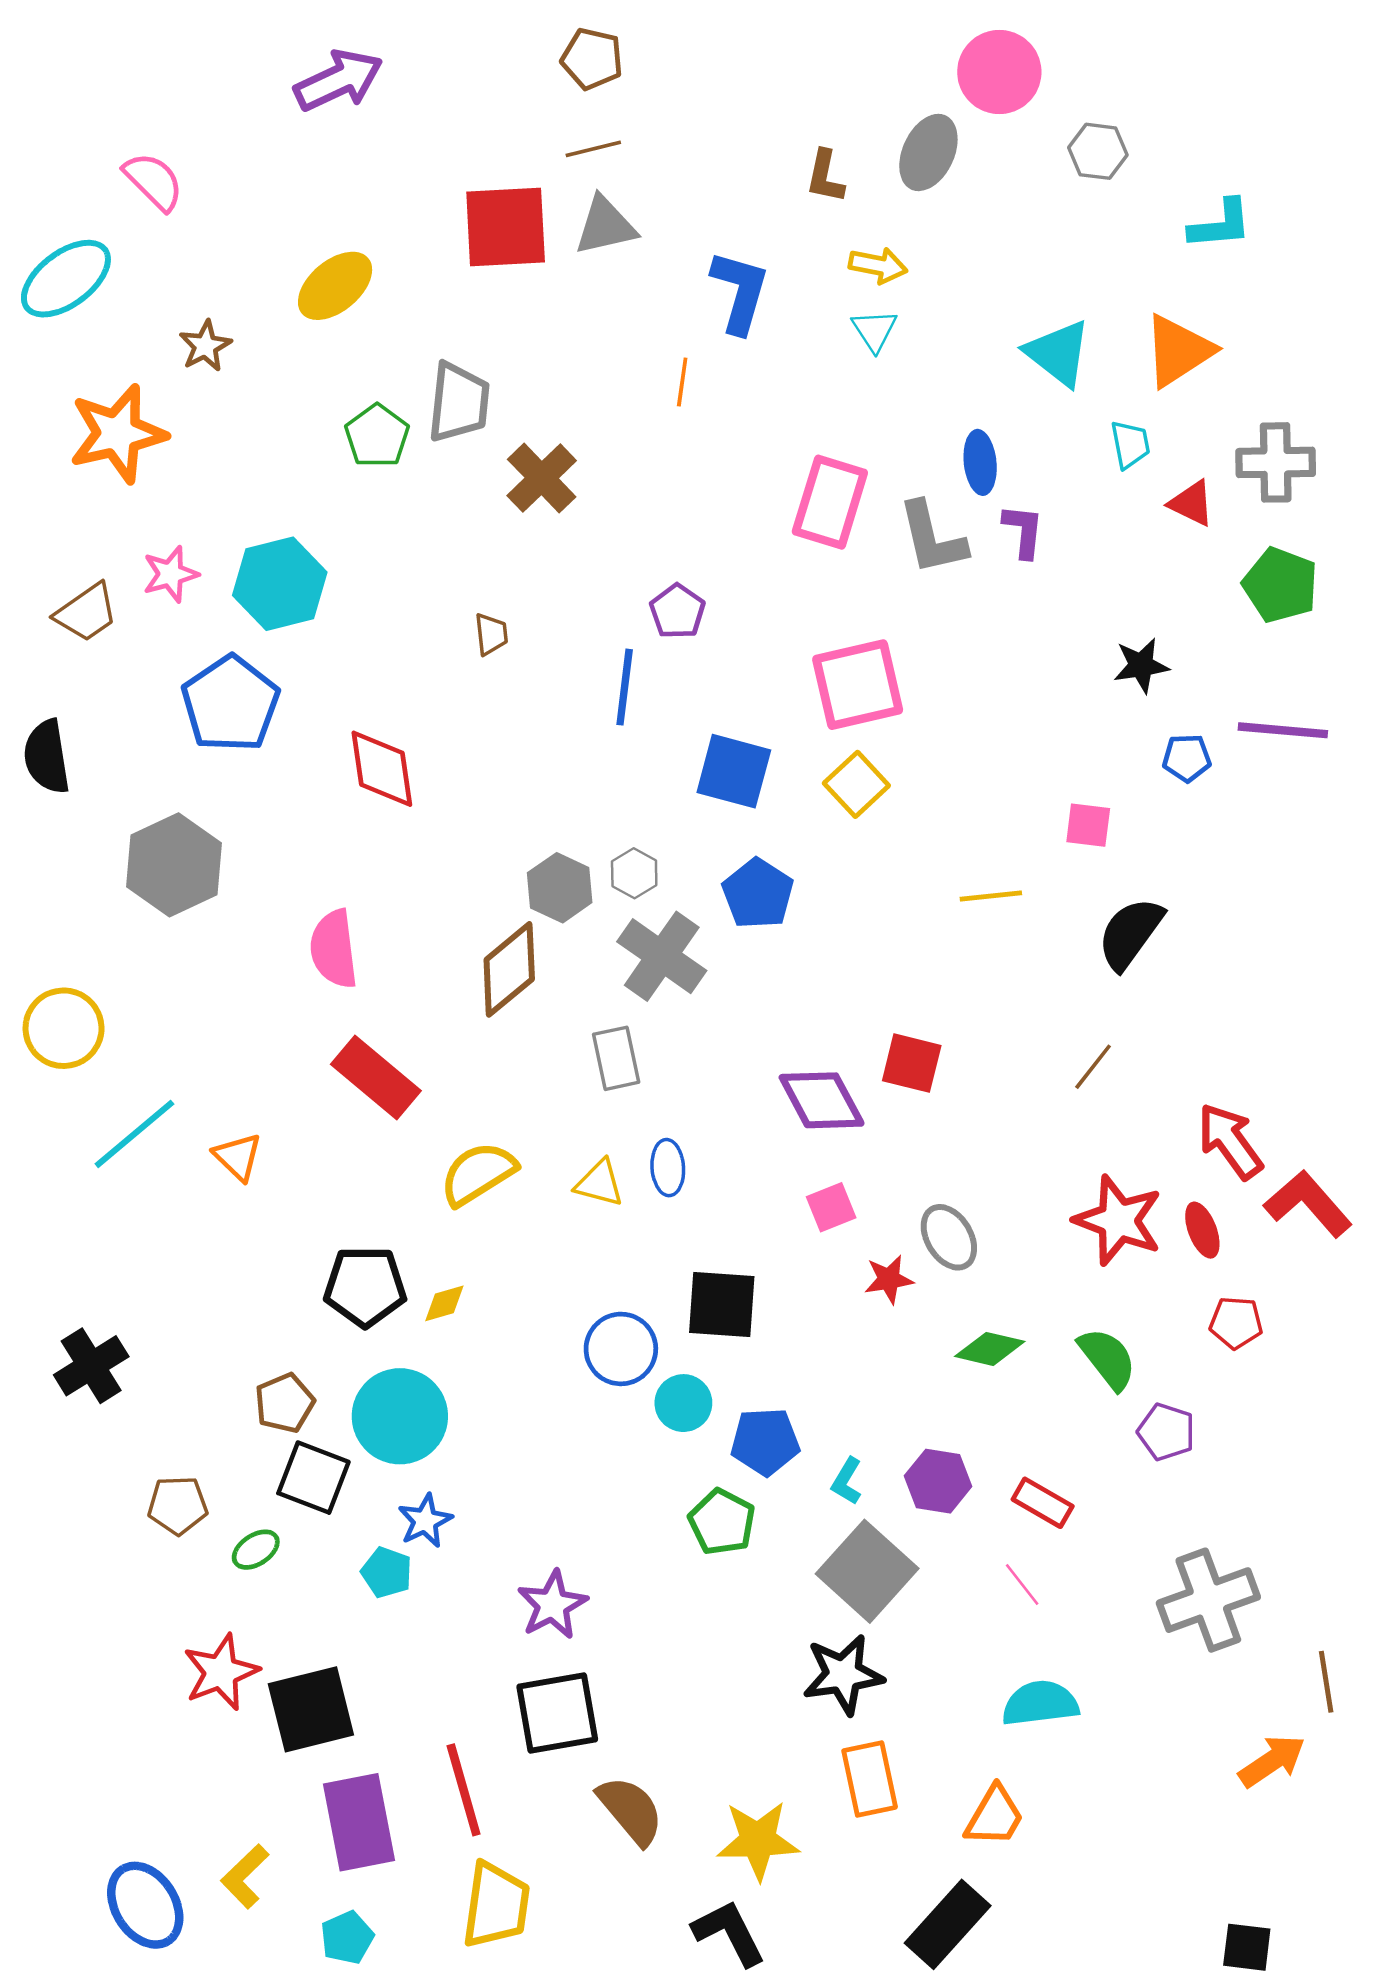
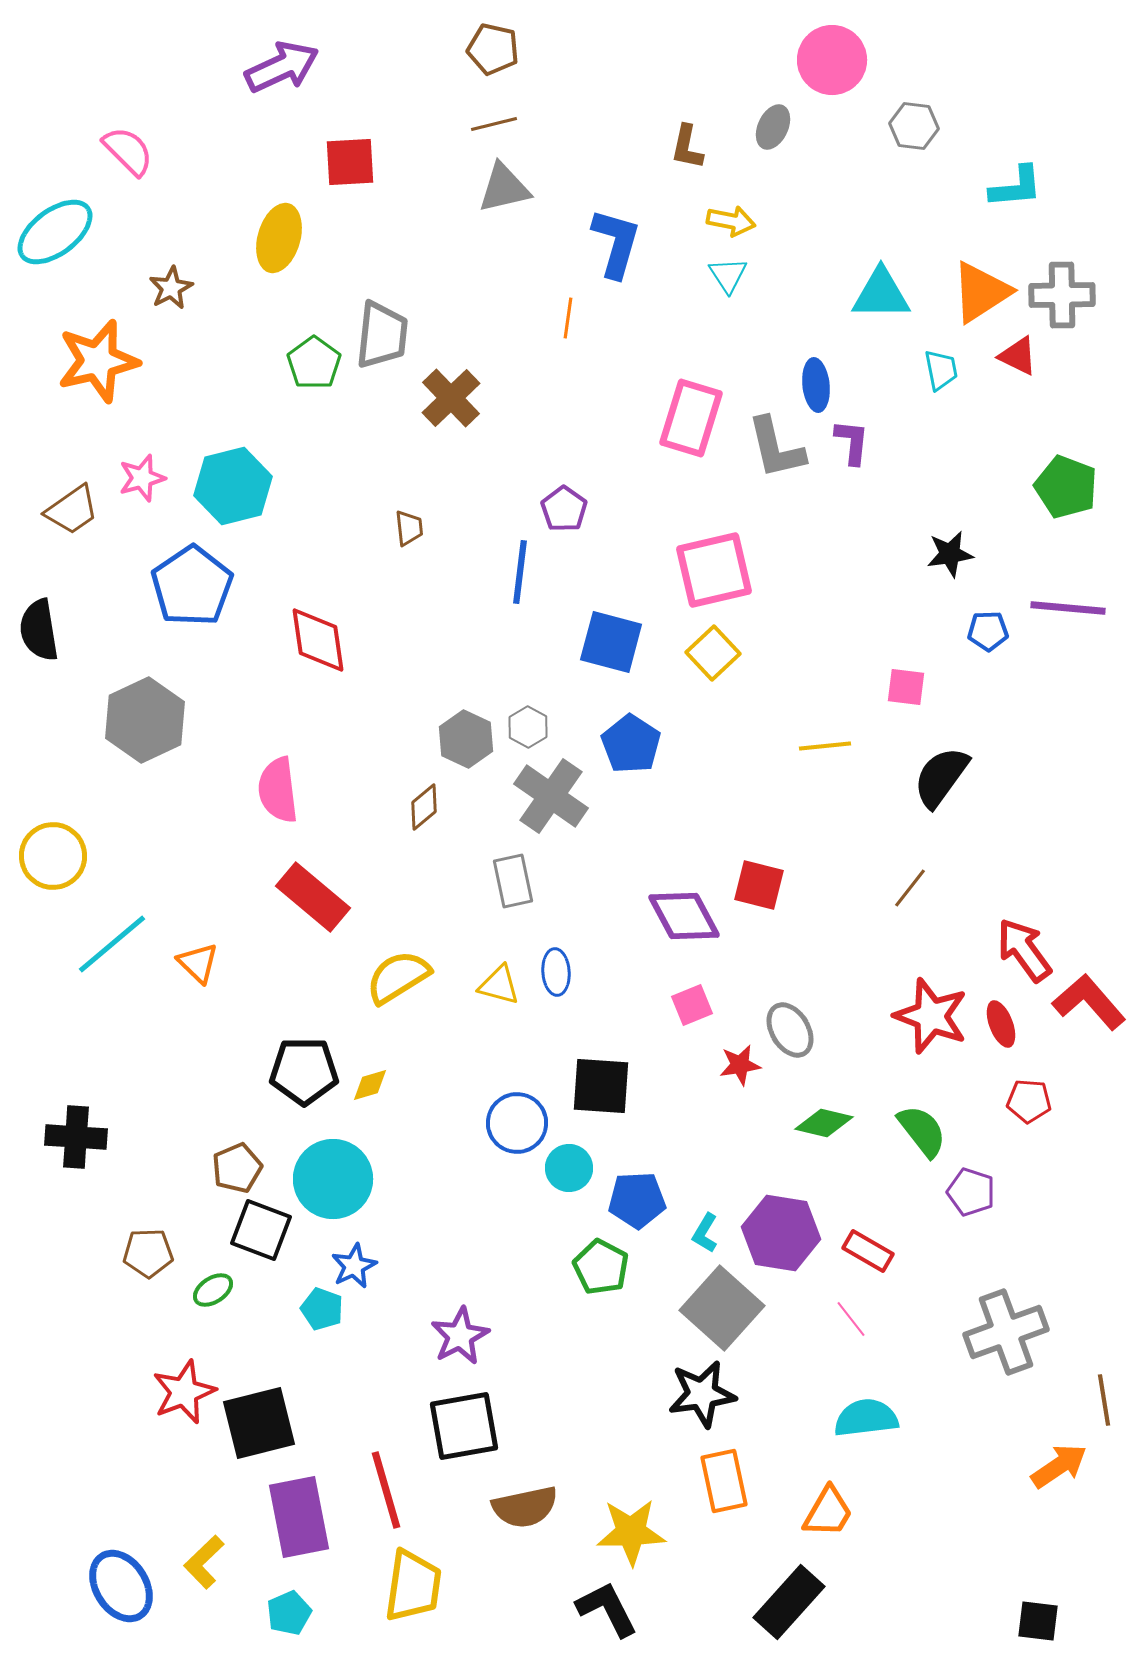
gray ellipse: (928, 152) -> (773, 127), size x0.7
red square: (506, 227) -> (350, 162), moved, size x0.7
yellow ellipse: (335, 286) -> (279, 238), turned -34
cyan triangle: (1058, 353) -> (881, 294), turned -38
gray cross: (1276, 462) -> (1062, 295), moved
red triangle: (1192, 503) -> (1018, 356), moved
brown diamond: (509, 969) -> (424, 807), size x0.6
black cross: (91, 1366) -> (76, 1137), turned 36
purple hexagon: (938, 1481) -> (781, 1233), size x1.4
brown semicircle: (631, 1810) -> (525, 1507), turned 118

